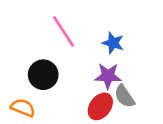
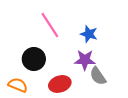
red ellipse: (100, 106) -> (60, 84), moved, turned 35

